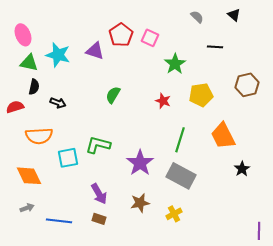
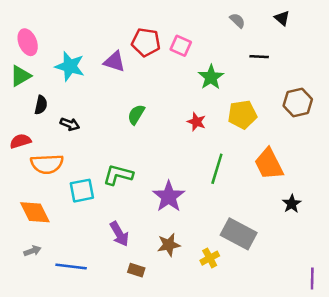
red pentagon: (121, 35) -> (146, 42), turned -30
green triangle: (29, 63) -> (20, 76), moved, turned -42
red semicircle: (15, 107) -> (20, 141), moved
gray rectangle: (181, 176) -> (239, 234), moved
brown rectangle: (99, 219) -> (136, 270), moved

